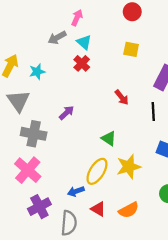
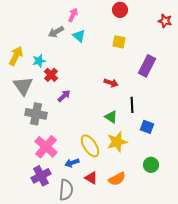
red cross: (82, 63) -> (51, 75), moved
red arrow: (122, 97) -> (111, 83), turned -32
black line: (153, 111) -> (132, 105), moved
green triangle: (109, 138) -> (111, 117), moved
pink cross: (28, 170) -> (46, 147), moved
yellow ellipse: (97, 171) -> (90, 146), turned -65

